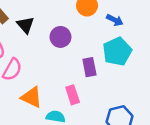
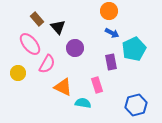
blue arrow: (115, 20) -> (112, 33), moved
purple circle: (60, 37) -> (75, 48), moved

